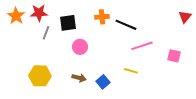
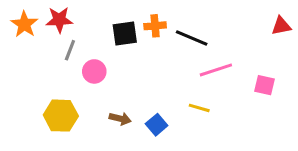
red triangle: (185, 17) -> (281, 26), turned 40
black square: (68, 23) -> (125, 33), moved
pink circle: (80, 47) -> (94, 71), moved

